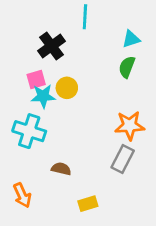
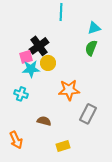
black cross: (51, 46) -> (39, 46), moved
orange star: (130, 126) -> (69, 90), moved
cyan cross: (29, 131) -> (21, 94), size x0.6

